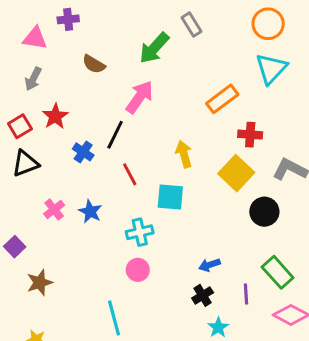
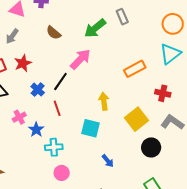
red cross: (250, 135) -> (163, 93), moved
red line: (130, 174) -> (57, 108), moved
pink cross: (54, 209) -> (19, 117), moved
cyan cross: (140, 232) -> (54, 147), moved
blue arrow: (209, 265) -> (108, 161), moved, turned -120

